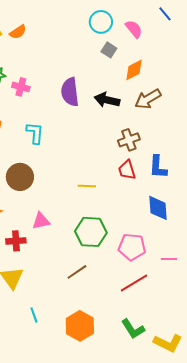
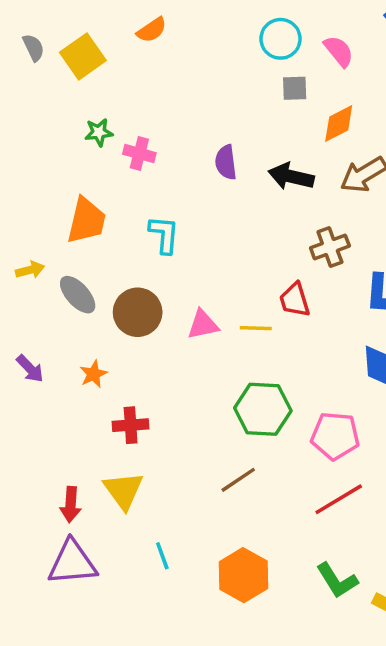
orange semicircle: (18, 32) -> (152, 30), moved
gray square: (109, 50) -> (295, 88), turned -35
purple semicircle: (70, 92) -> (226, 162), size x0.7
red trapezoid: (127, 170) -> (295, 300), moved
pink triangle: (41, 221) -> (203, 325), moved

